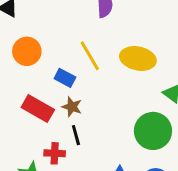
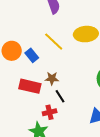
blue rectangle: (65, 78) -> (32, 55), moved, turned 40

